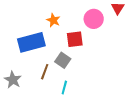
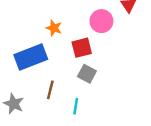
gray square: (63, 60) -> (87, 74), moved

